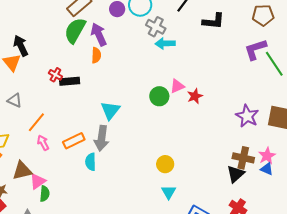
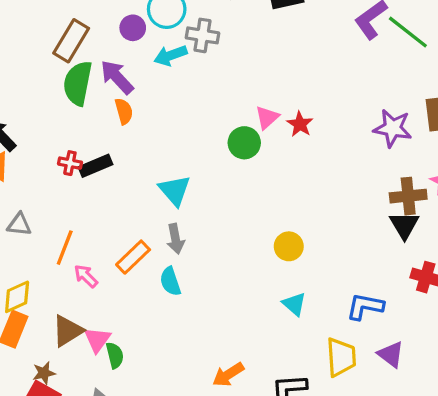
cyan arrow: (165, 43) -> (170, 55), moved
gray arrow: (102, 138) -> (175, 239), size x0.7
cyan triangle: (169, 192) -> (294, 304), moved

